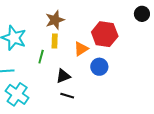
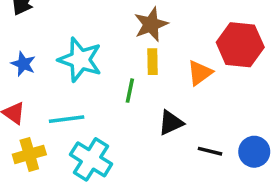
blue circle: (99, 67) -> (254, 152), moved
black line: (67, 96) -> (210, 151), moved

